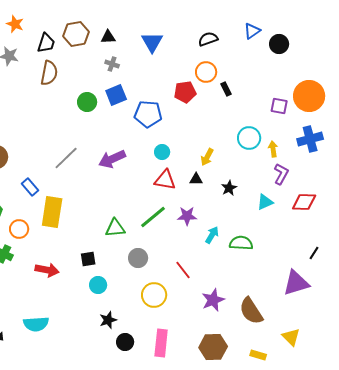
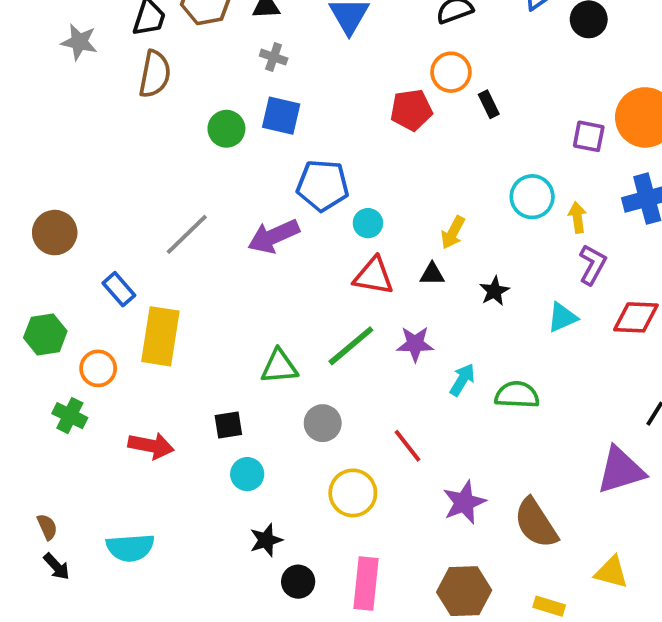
blue square: (116, 95) -> (281, 116), turned 35
blue pentagon: (148, 114) -> (323, 185), moved
yellow triangle: (291, 337) -> (611, 572), turned -30

